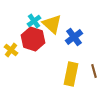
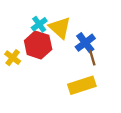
brown line: (94, 71) -> (92, 58), moved
yellow rectangle: (71, 74) -> (82, 85), turned 60

